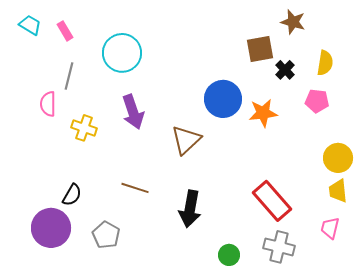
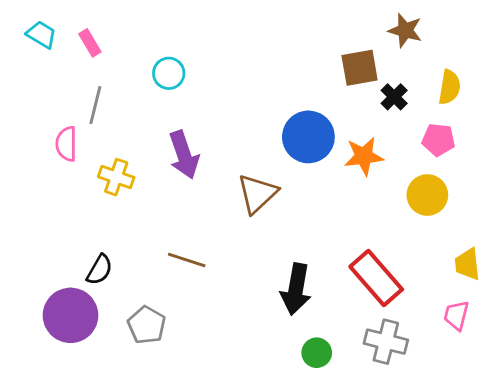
cyan circle: (122, 53) -> (169, 73), size x0.6
yellow circle: (338, 158) -> (427, 195), moved
black arrow: (190, 209) -> (296, 289), moved

